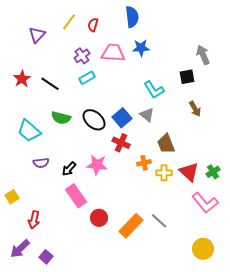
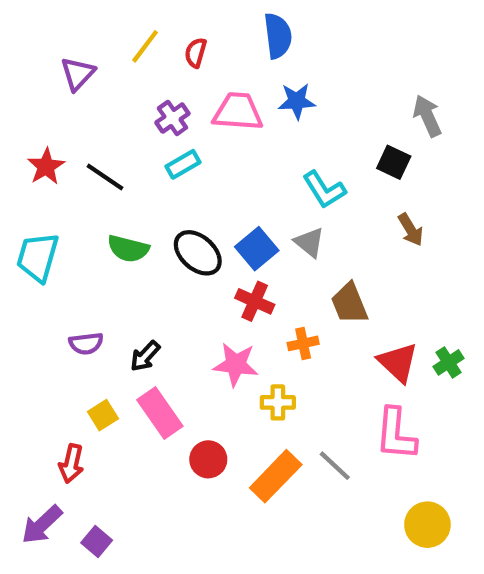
black square: (187, 77) -> (394, 162), turned 35
cyan trapezoid: (29, 131) -> (38, 257), moved, turned 65
pink star: (97, 165) -> (236, 365), moved
yellow cross: (164, 173) -> (278, 402), moved
yellow square: (12, 197) -> (103, 415), moved
pink L-shape: (205, 203) -> (396, 434), moved, turned 44

